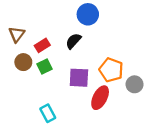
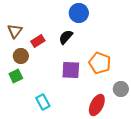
green square: (44, 67) -> (16, 76), moved
gray circle: (135, 84) -> (121, 89), moved
red ellipse: (100, 98) -> (97, 105), moved

